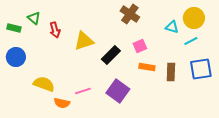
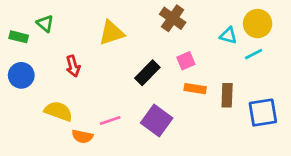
red arrow: (55, 30) -> (73, 66), moved
yellow triangle: (84, 41) -> (112, 33), moved
blue square: (201, 69) -> (263, 113), moved

